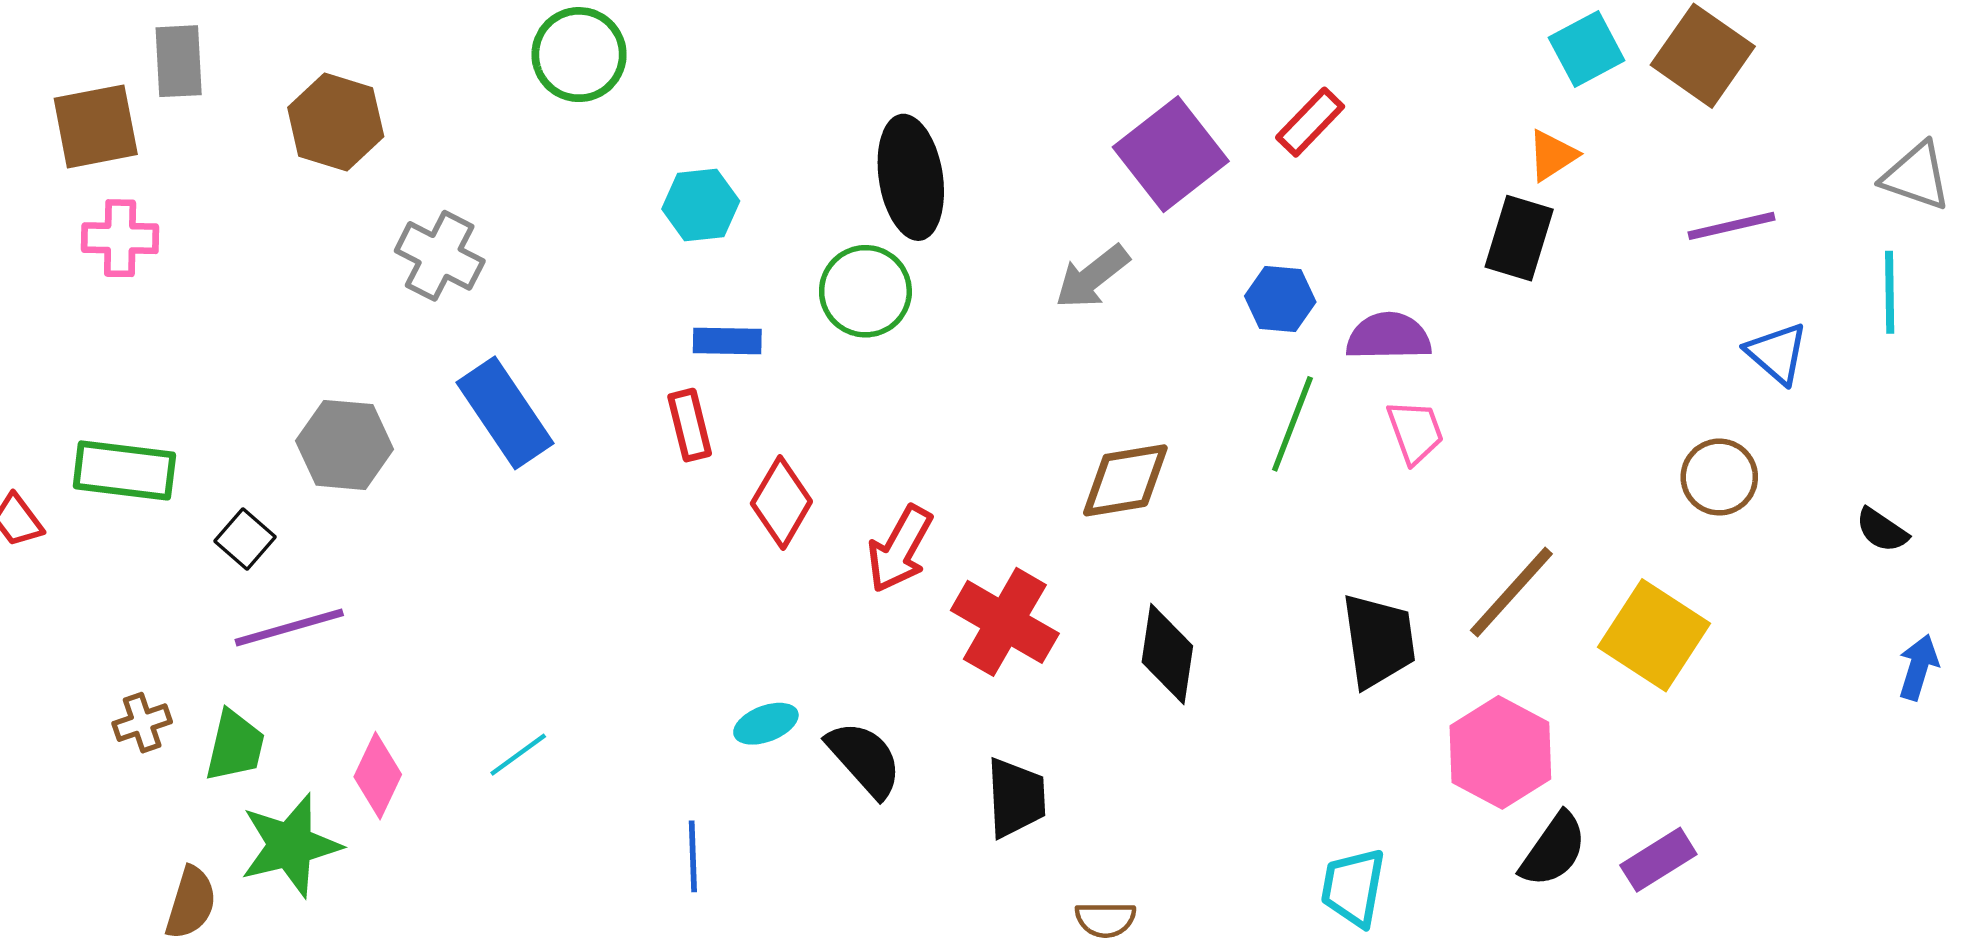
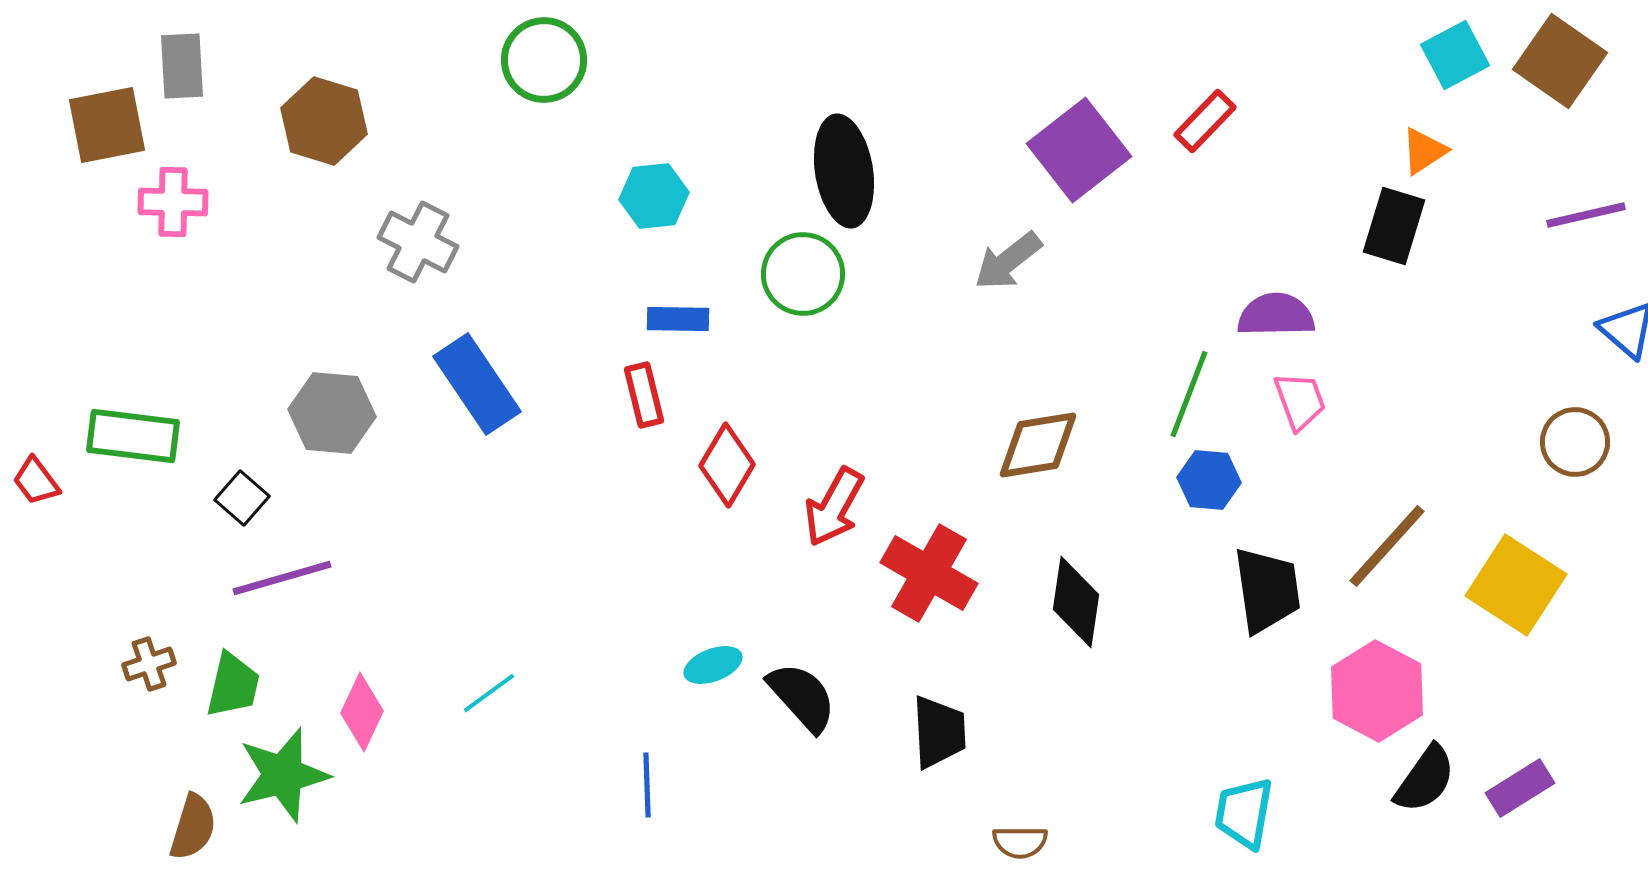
pink cross: (120, 238) -> (173, 202), moved
blue hexagon: (1280, 299) -> (1209, 480), moved

